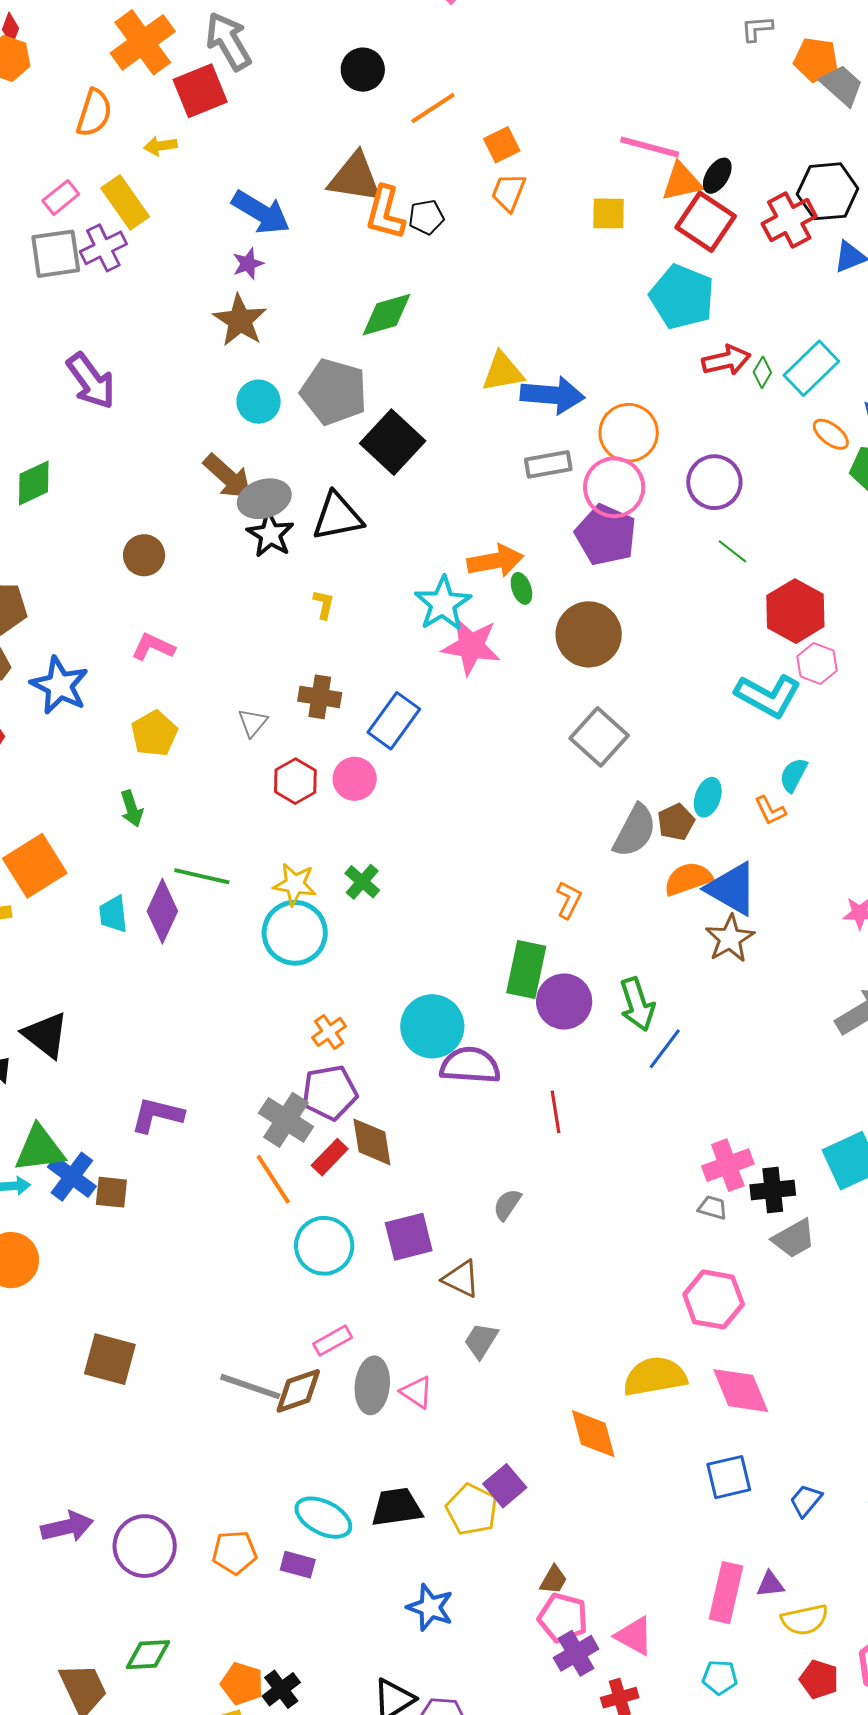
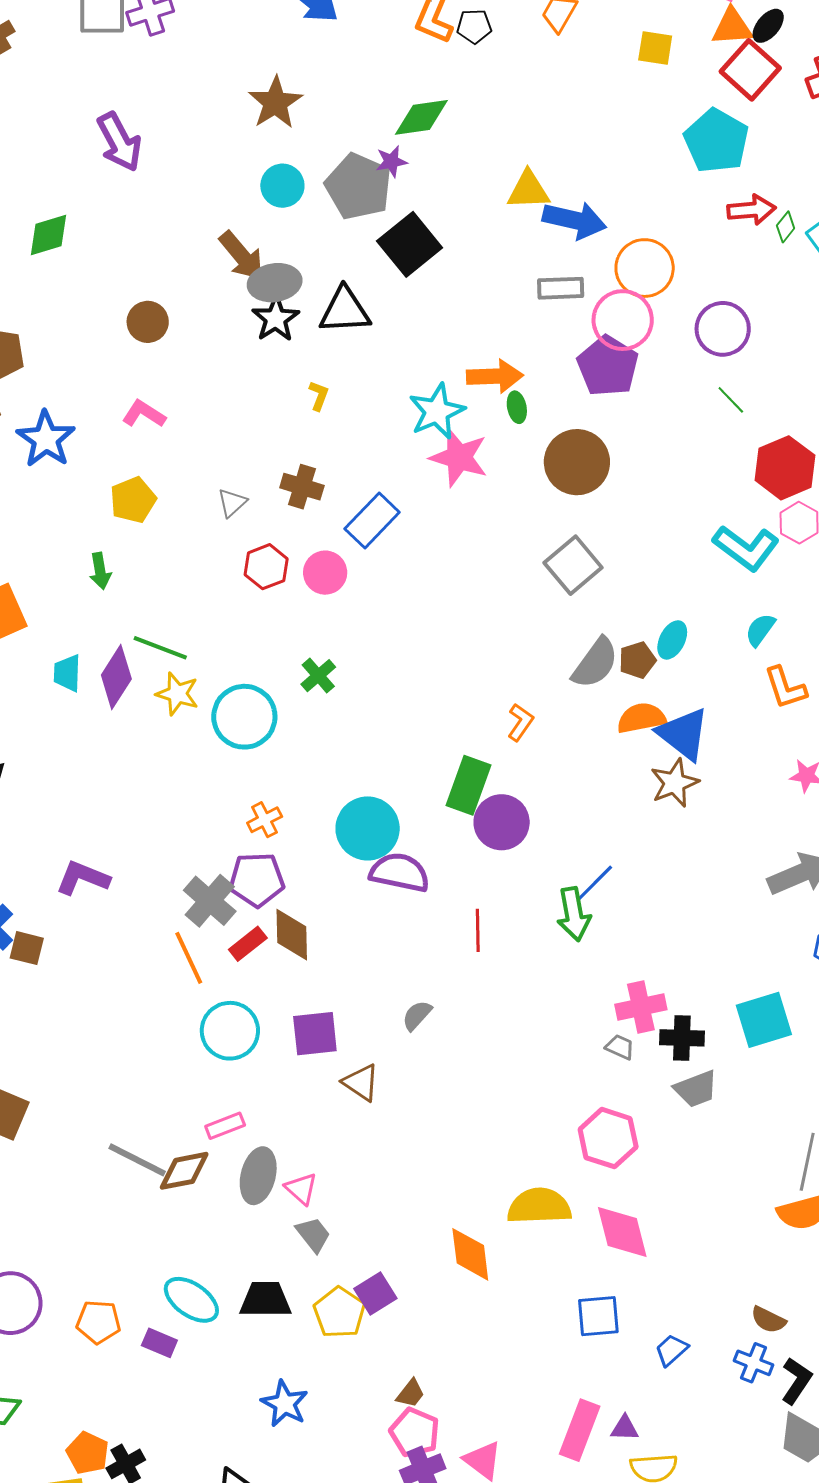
purple star: (248, 264) -> (391, 161), moved
orange L-shape: (770, 811) -> (785, 688), moved, size x1.4
yellow star: (295, 884) -> (177, 694), moved
green arrow: (637, 1004) -> (574, 914), moved
gray trapezoid: (481, 1341) -> (313, 1235), moved, turned 102

